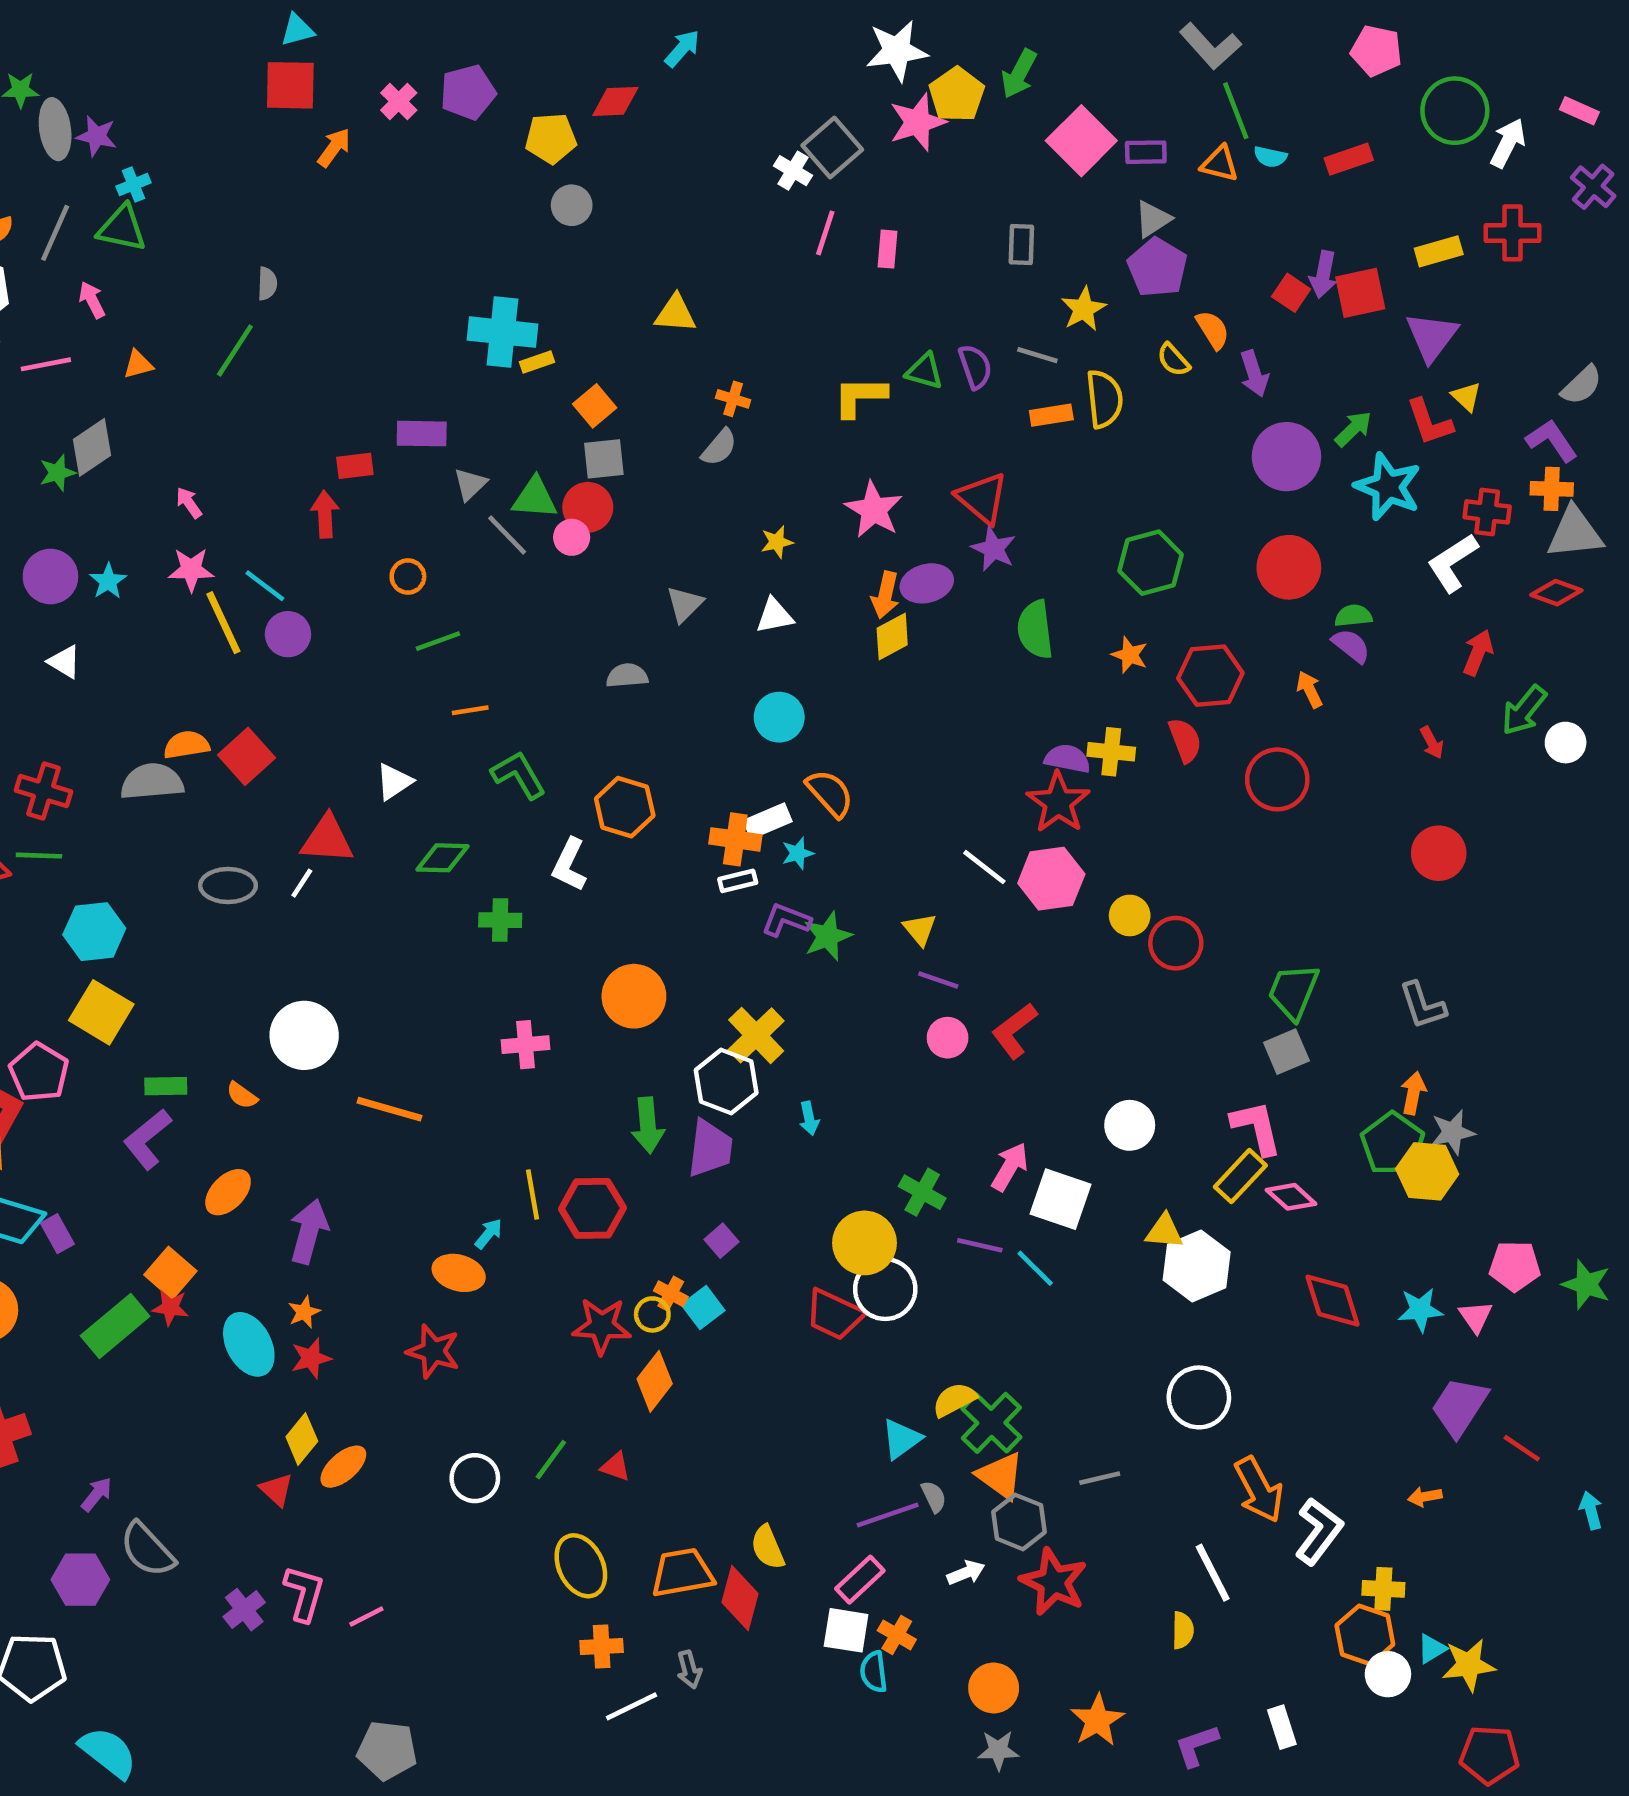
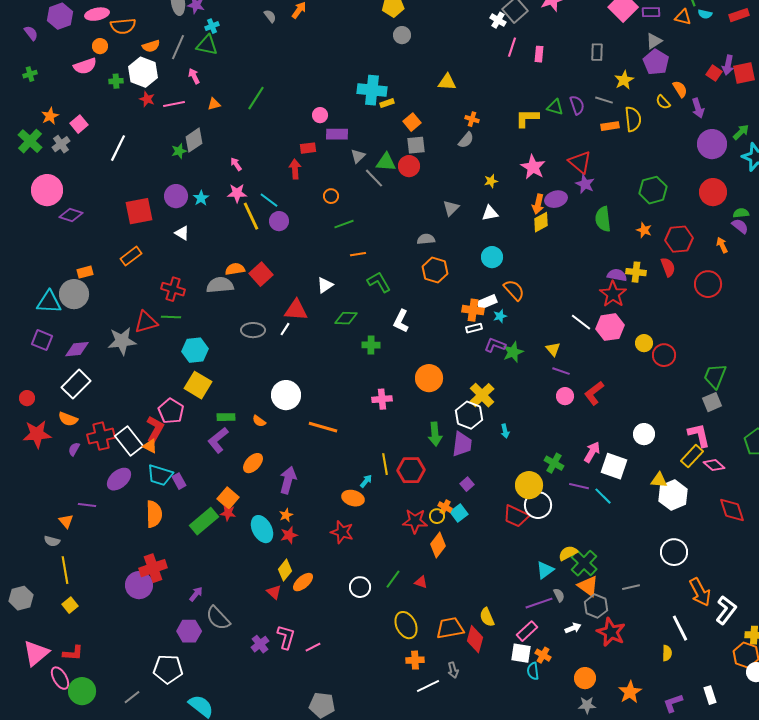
gray semicircle: (267, 284) -> (270, 16), moved, turned -40
pink circle: (572, 537) -> (320, 115), moved
orange hexagon: (625, 807) -> (435, 270), moved

